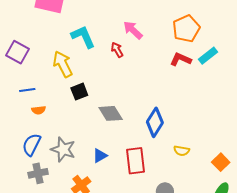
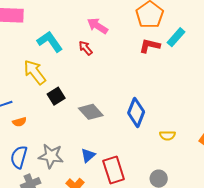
red rectangle: (136, 161) -> (114, 170), moved

